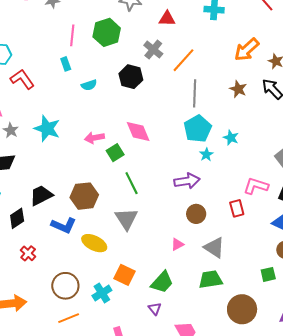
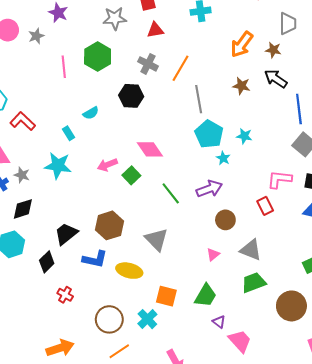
cyan rectangle: (66, 64) -> (69, 133), moved
green line: (132, 183) -> (171, 193), moved
purple triangle: (155, 309) -> (219, 322), moved

